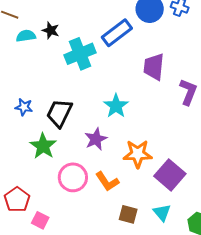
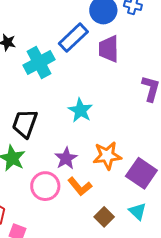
purple trapezoid: (154, 67) -> (109, 49), moved
purple star: (96, 139) -> (66, 158), moved
brown square: (128, 214) -> (104, 217), turned 36

